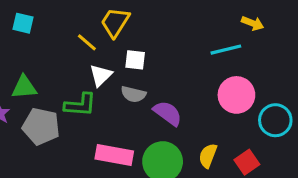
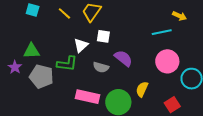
yellow line: (87, 42) -> (64, 13), moved
gray semicircle: (133, 94) -> (101, 67), moved
purple semicircle: (168, 113) -> (123, 58), moved
yellow semicircle: (208, 156) -> (142, 89), moved

